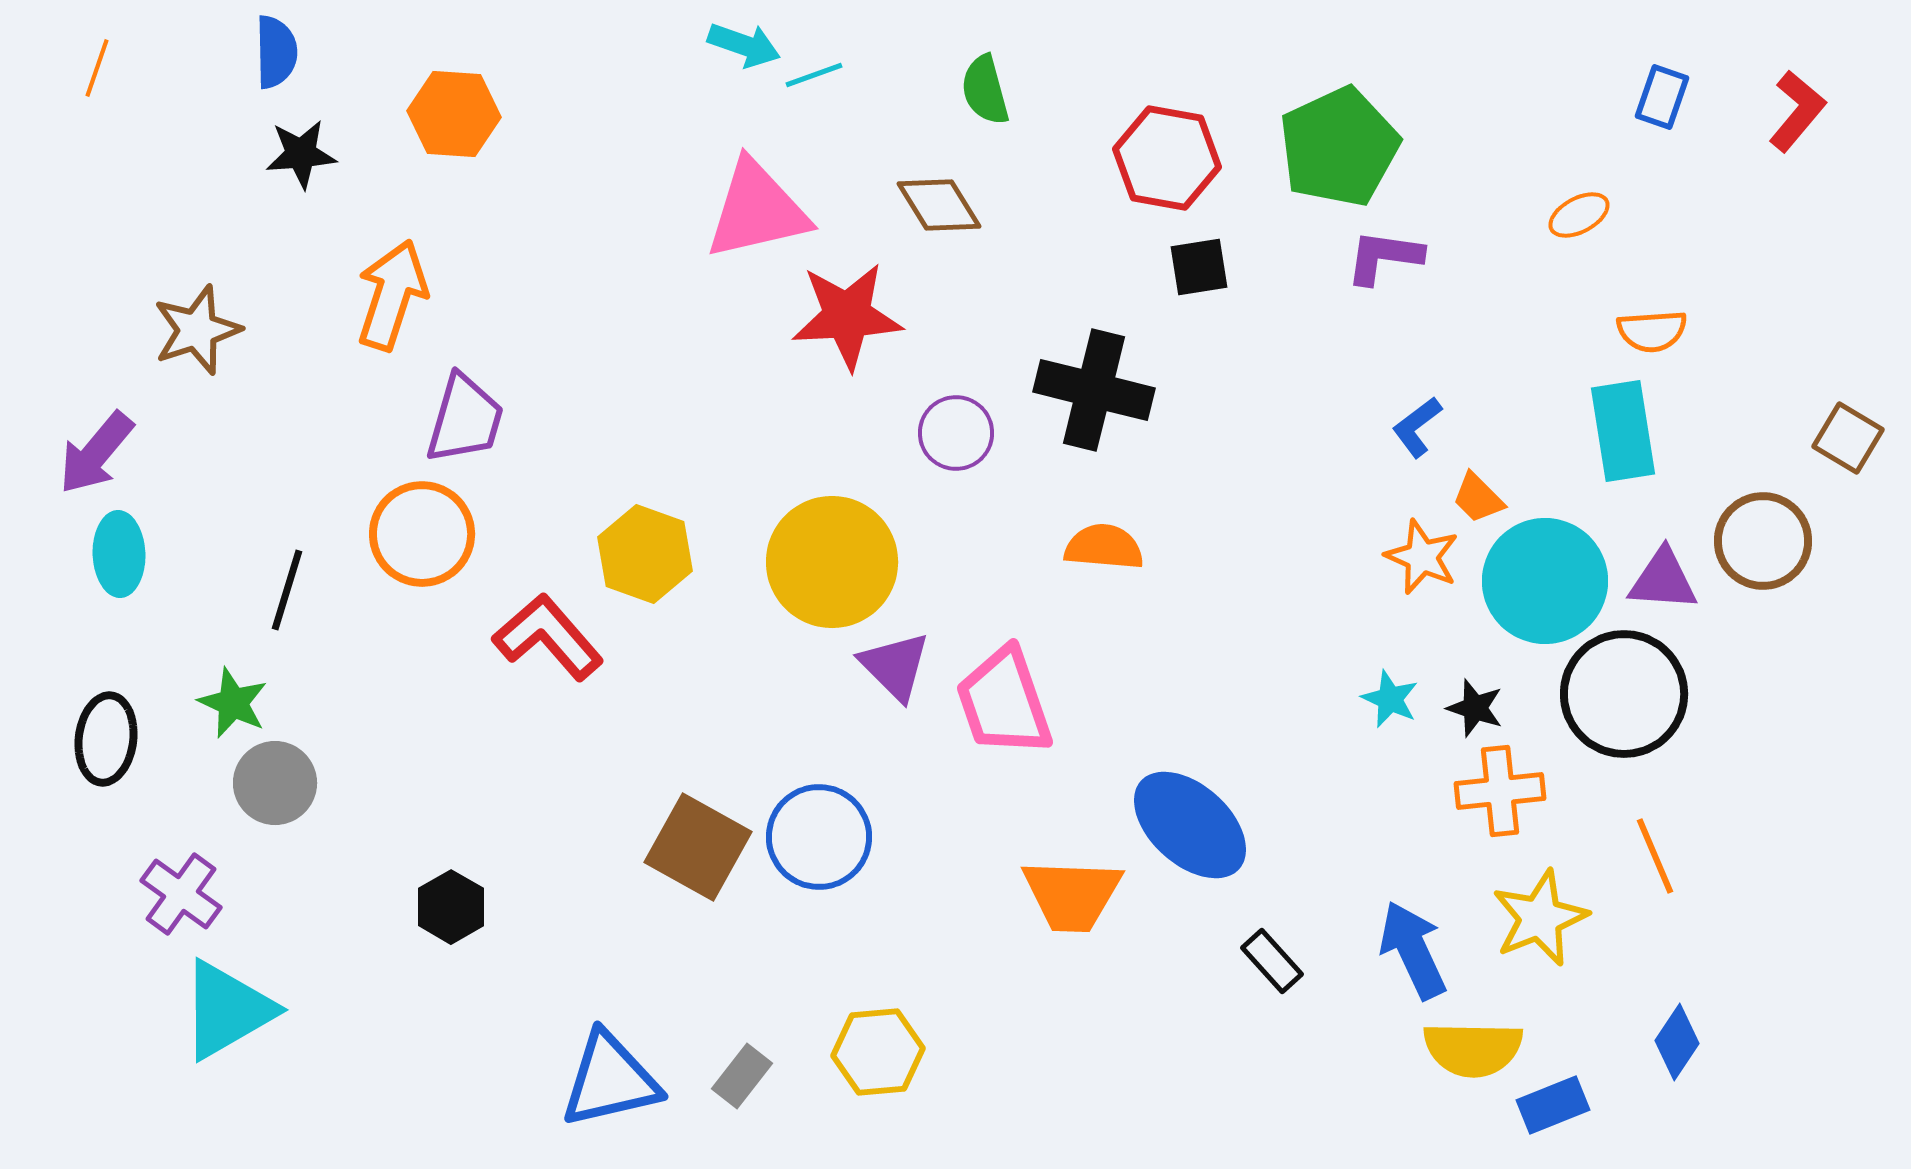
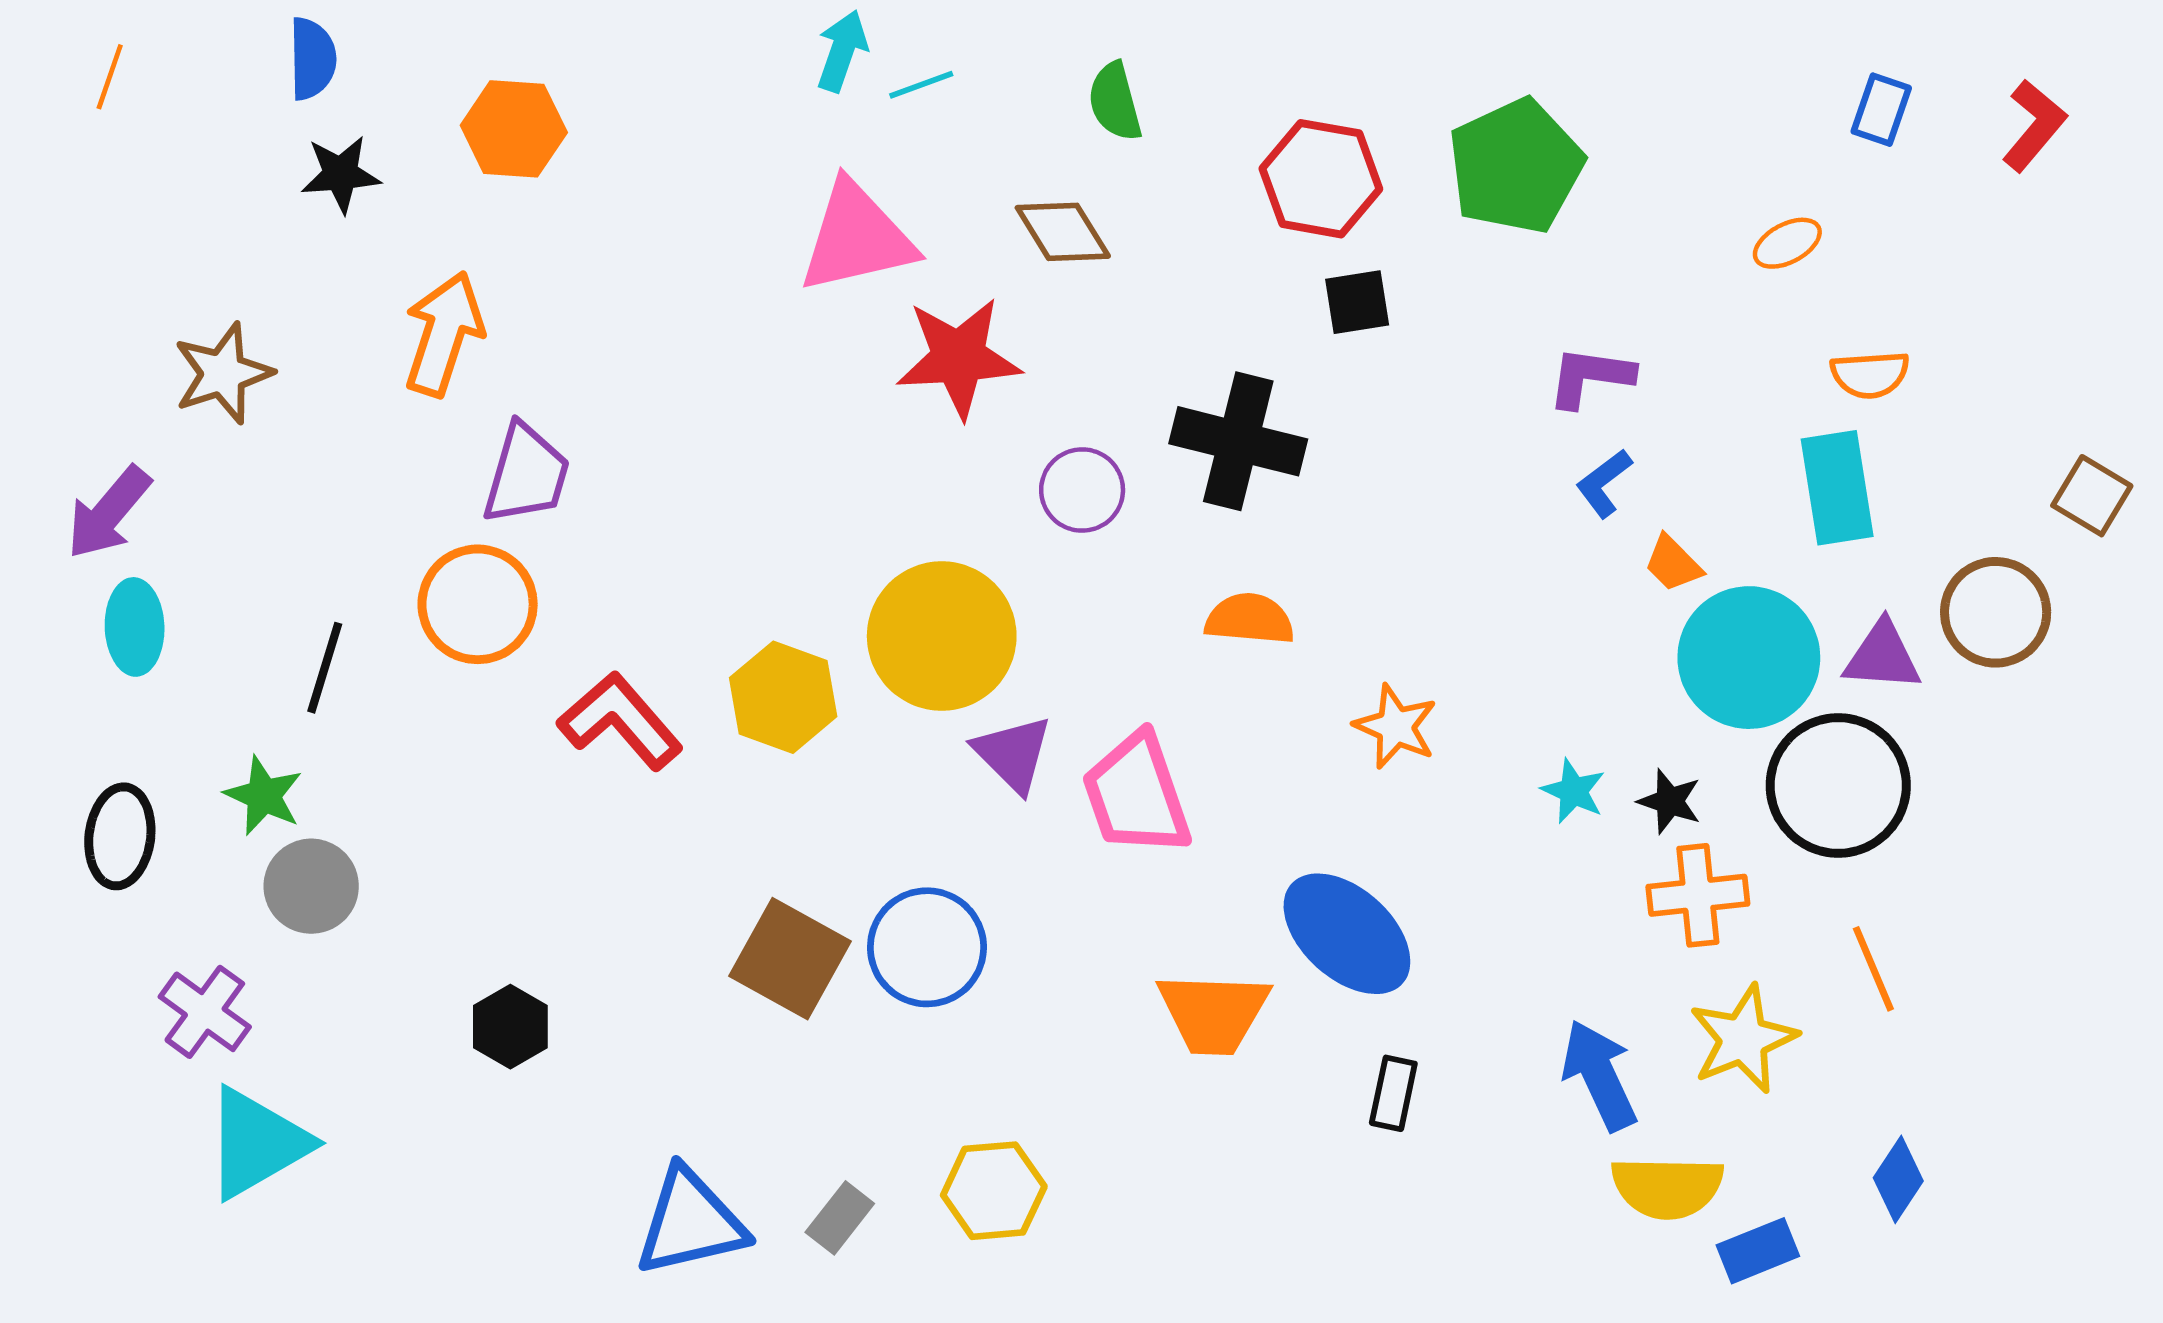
cyan arrow: (744, 45) -> (842, 51), turned -90
purple L-shape: (1384, 257) -> (1590, 377), moved
yellow hexagon: (645, 554) -> (783, 697), moved
orange star: (1422, 557) -> (1396, 727), moved
black rectangle: (1272, 961) -> (1393, 1093), moved, turned 54

